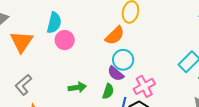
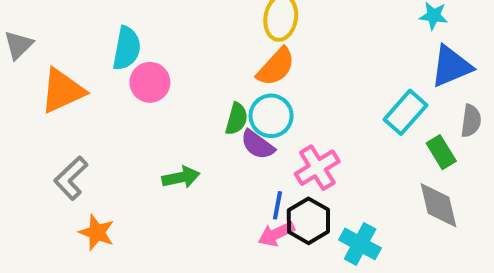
orange semicircle: (115, 36) -> (276, 67), moved
orange triangle: (22, 42) -> (62, 91), turned 35
green semicircle: (108, 91) -> (236, 119), moved

